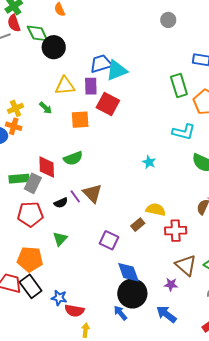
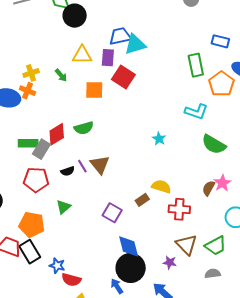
red diamond: (47, 167) -> (57, 134), turned 55

